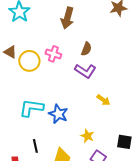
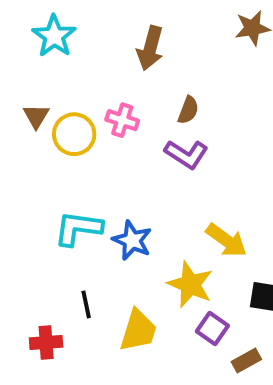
brown triangle: (10, 52) -> (36, 116), turned 32
yellow arrow: (103, 100) -> (226, 240), moved, size x1.5
yellow star: (87, 136) -> (190, 284), size x1.6

